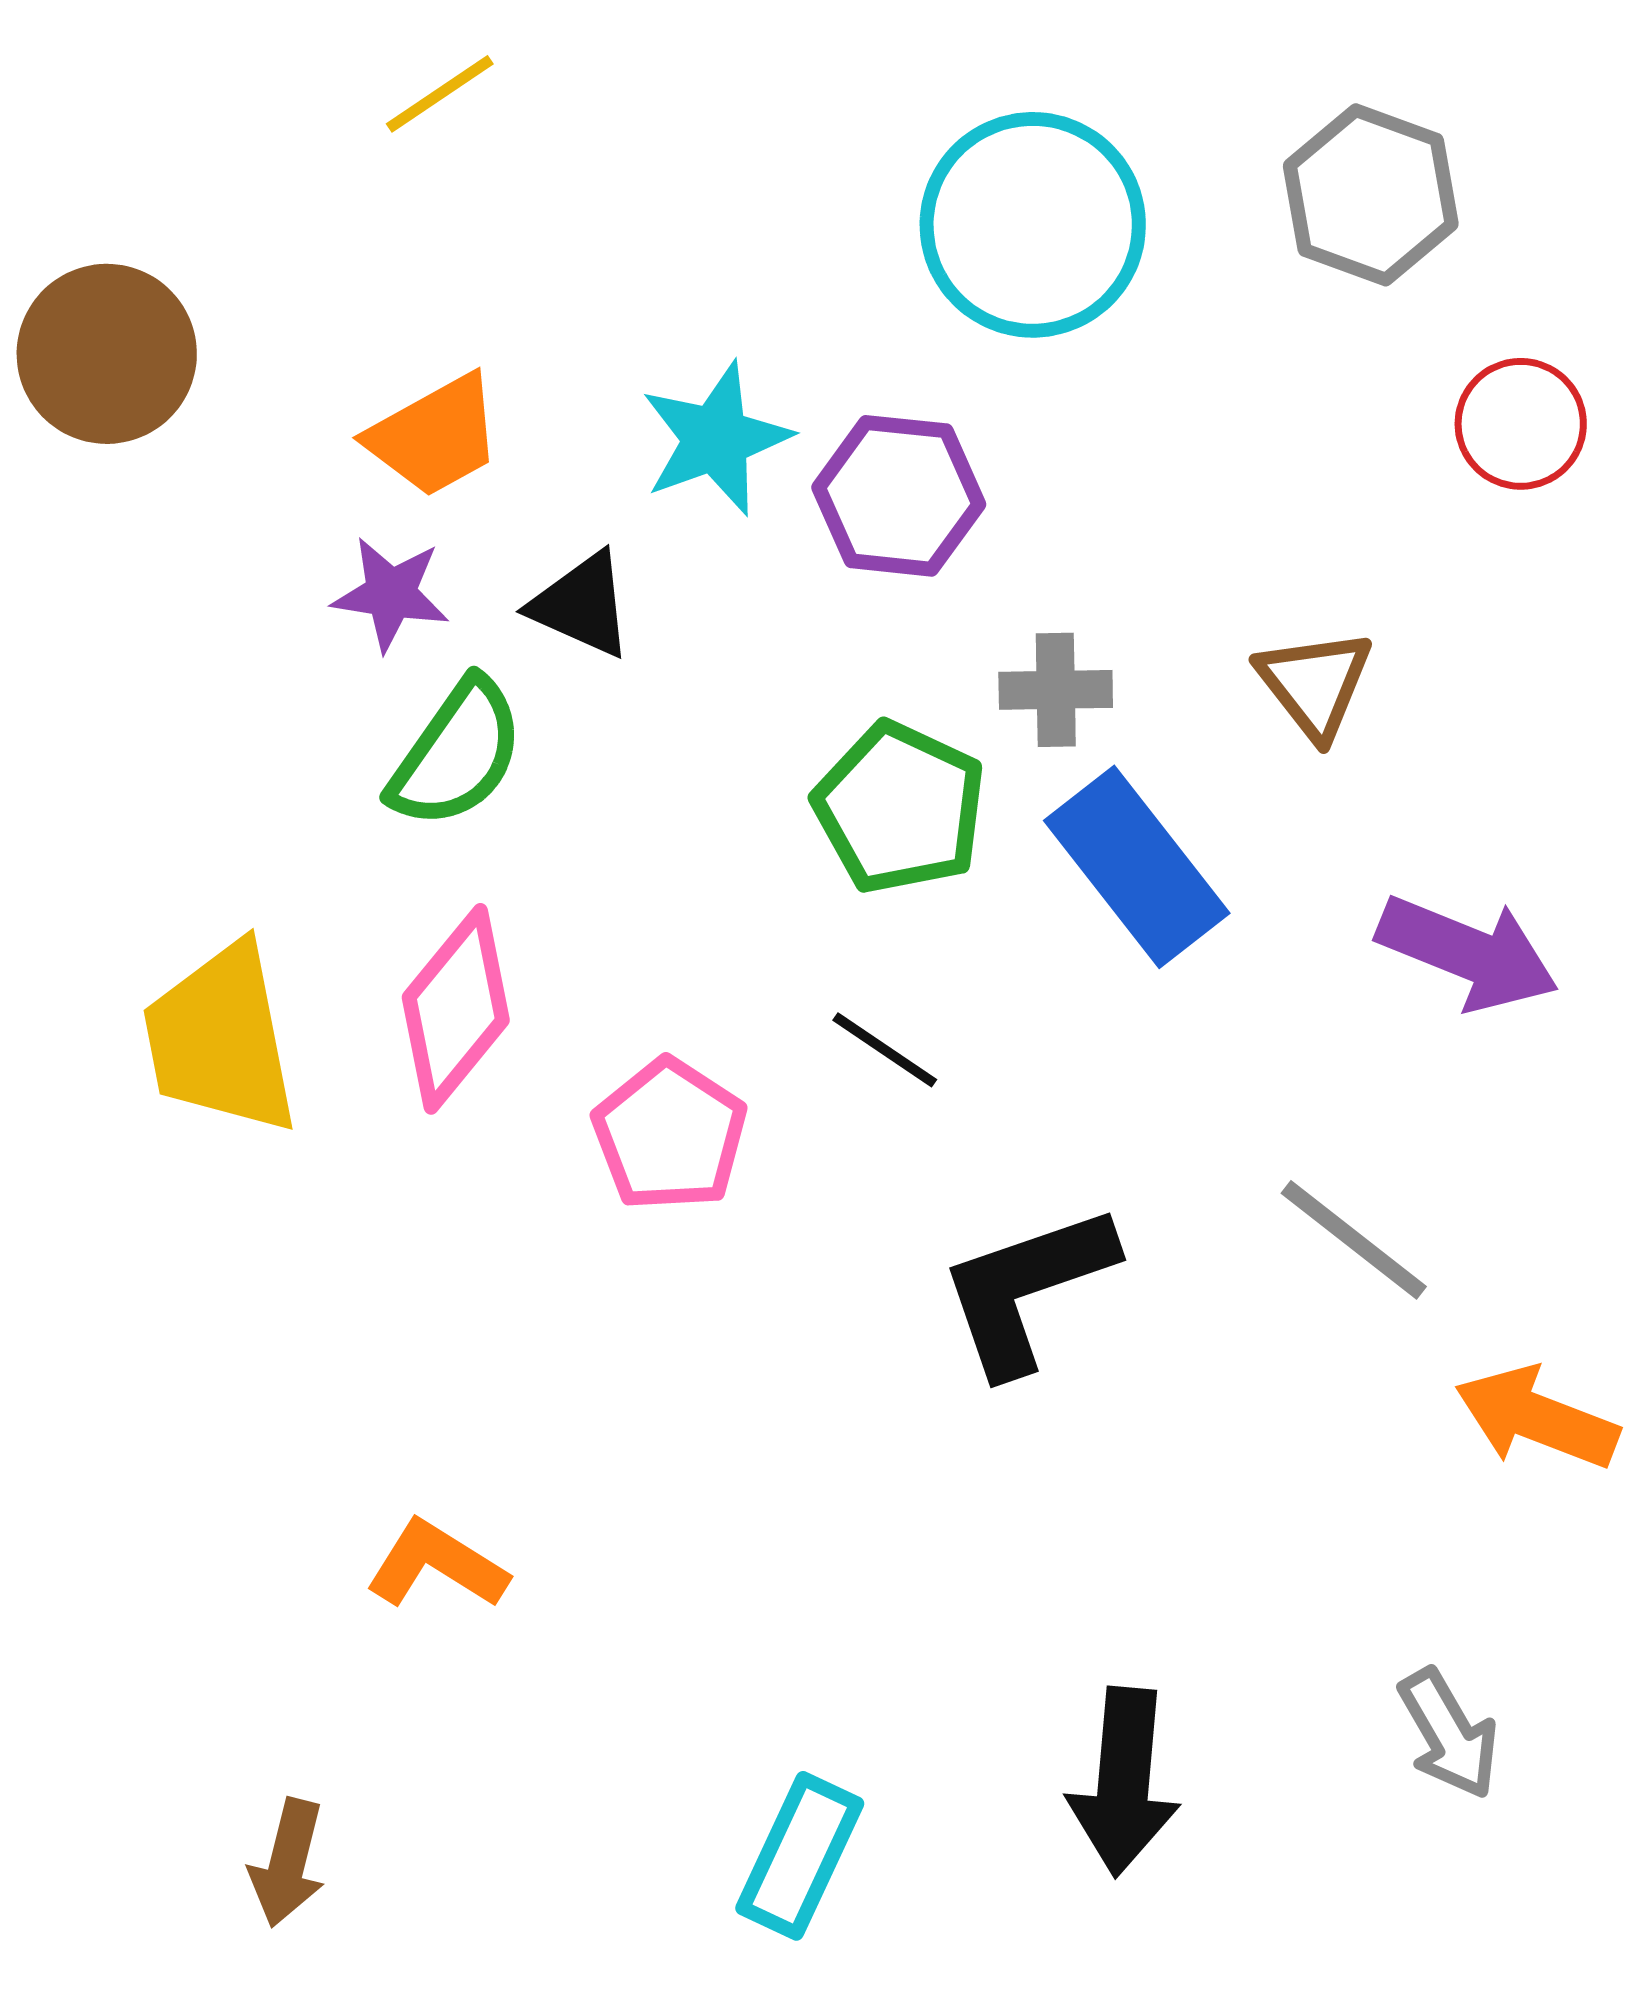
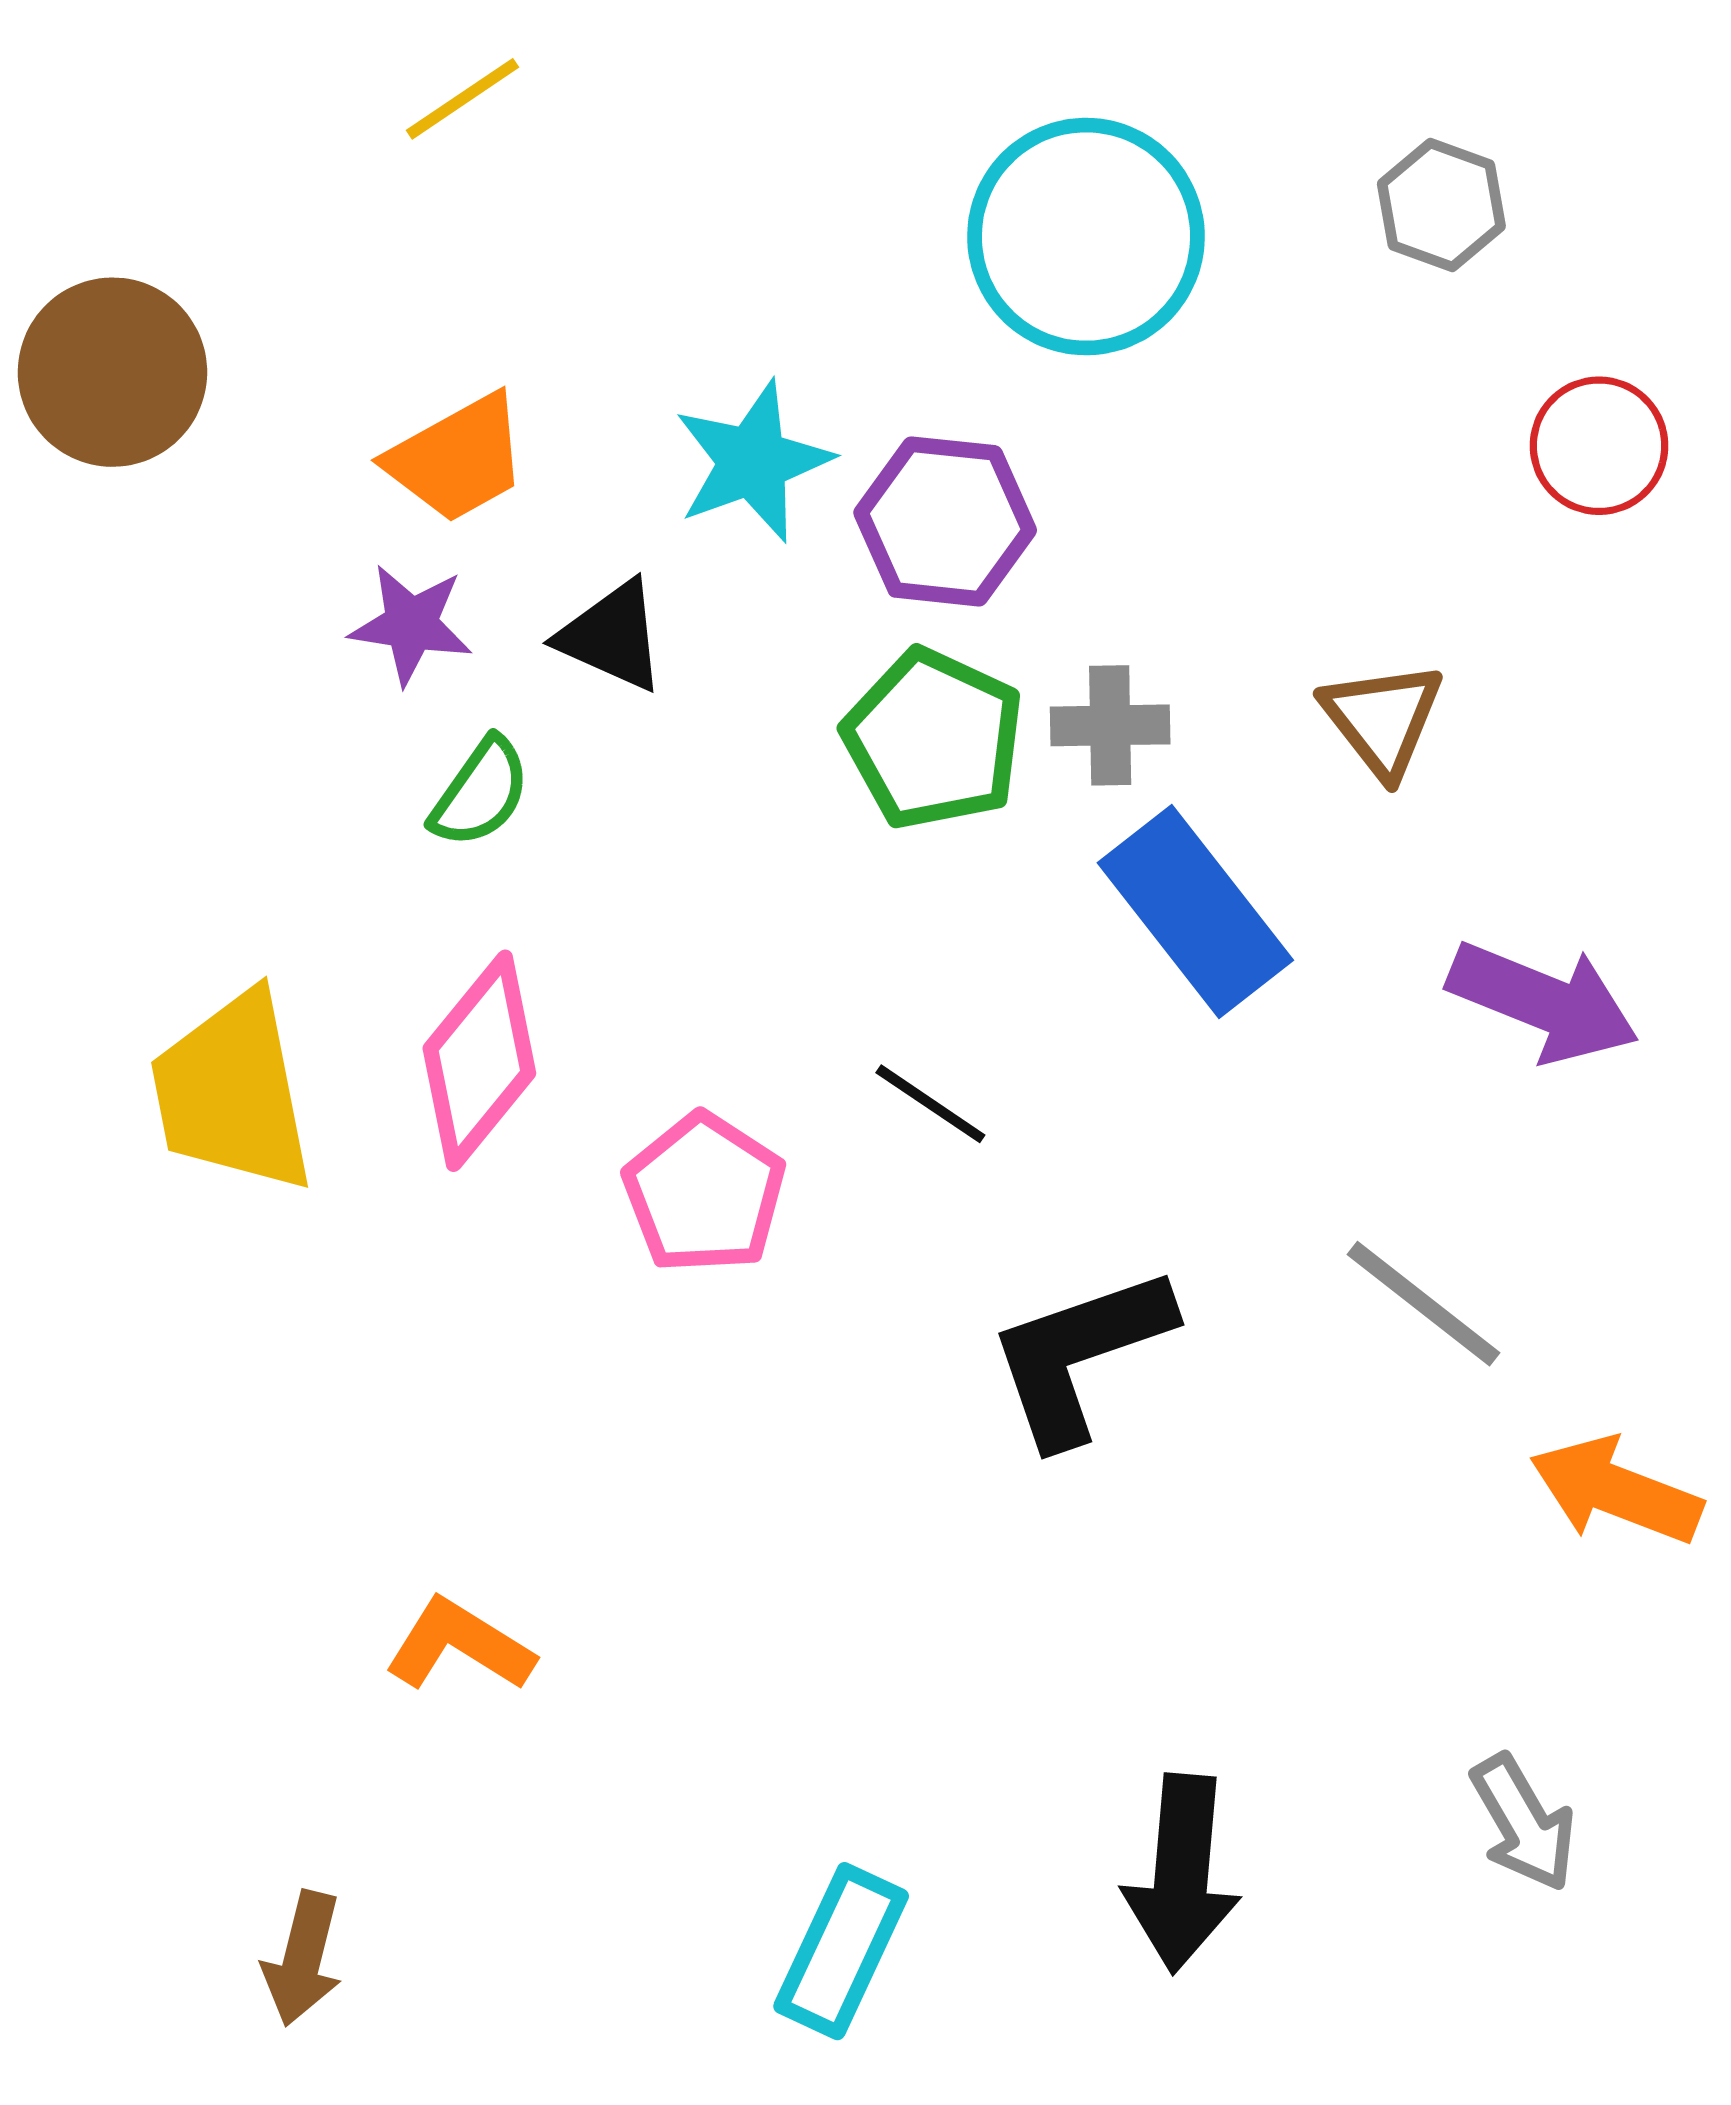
gray hexagon: (1371, 195) -> (1441, 205), size x0.7
green semicircle: (457, 754) -> (480, 793), size x0.7
green pentagon: (900, 808) -> (934, 739), moved

